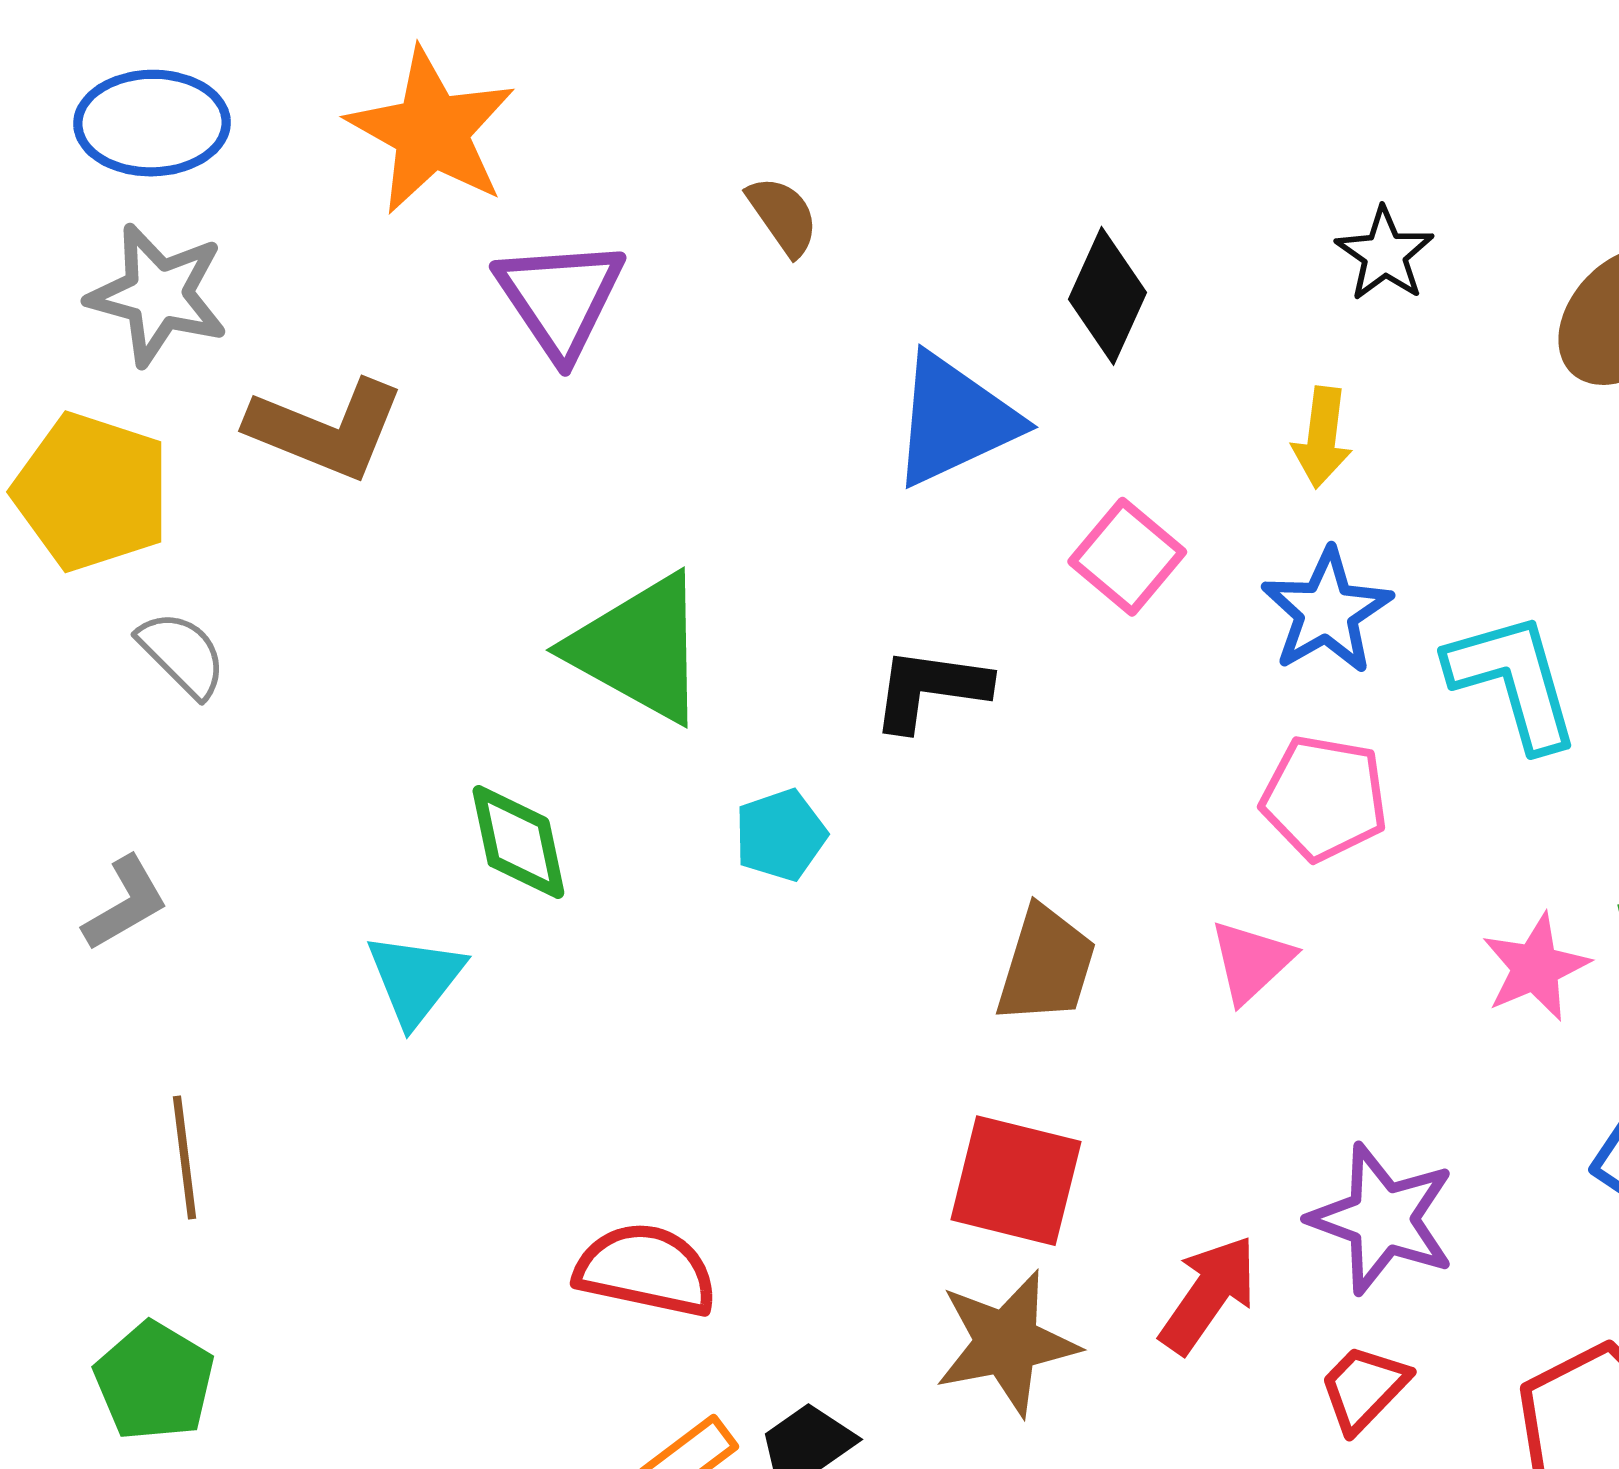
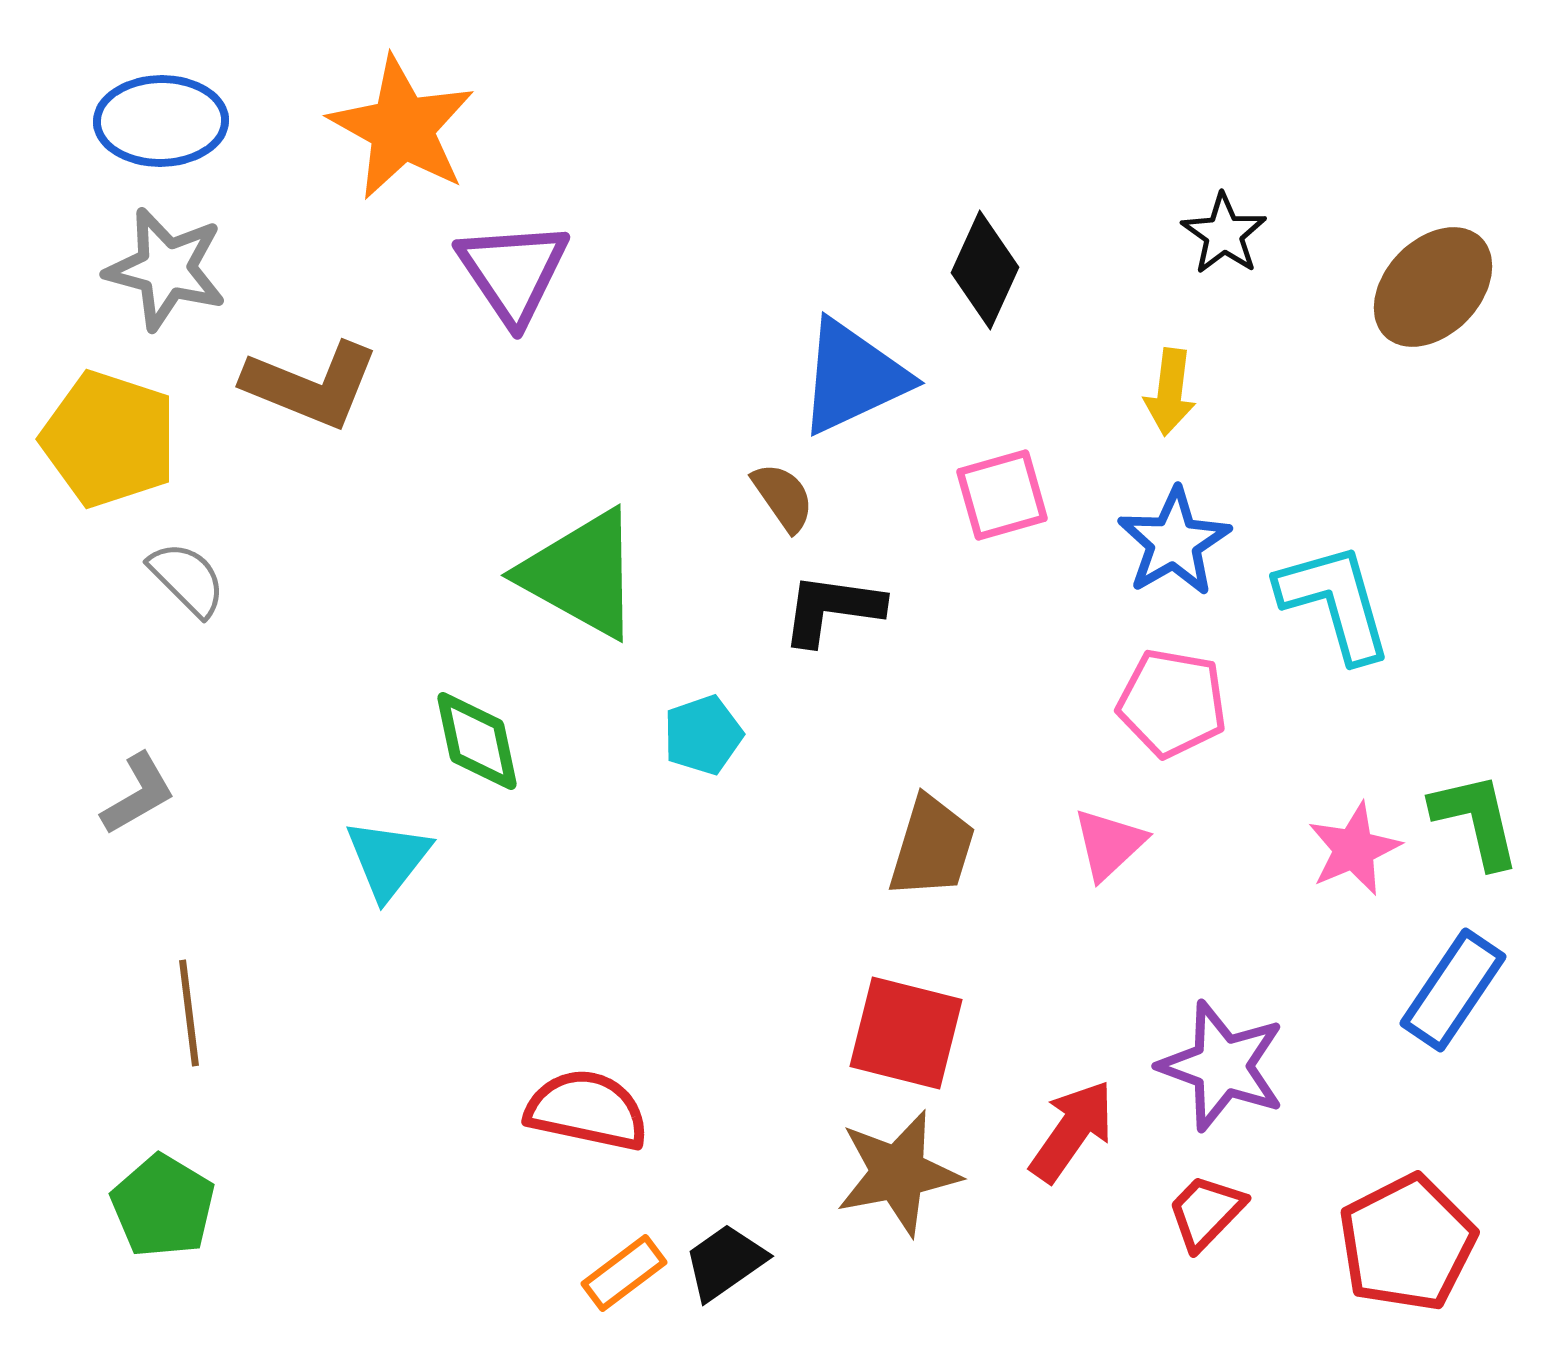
brown semicircle: (783, 216) -> (783, 497), moved
pink square: (1127, 557) -> (1002, 495), turned 34

